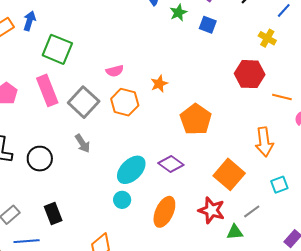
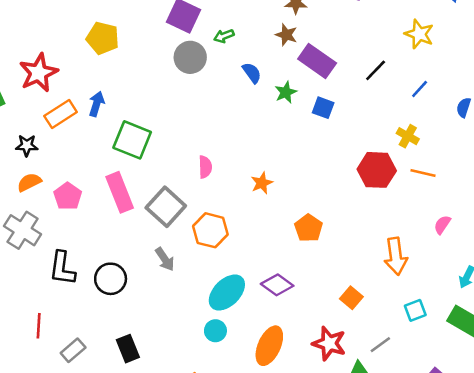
yellow cross: (267, 38) -> (408, 136), moved
pink semicircle: (115, 71) -> (205, 167), turned -78
orange line: (282, 97) -> (423, 173), moved
orange hexagon: (125, 102) -> (210, 230), moved
orange pentagon: (196, 119) -> (308, 228), size x0.7
orange square: (229, 174) -> (351, 298), size x0.6

